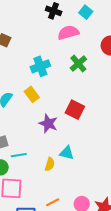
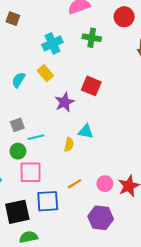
green cross: (78, 64) -> (92, 38), turned -36
purple star: (48, 123) -> (65, 102), turned 30

